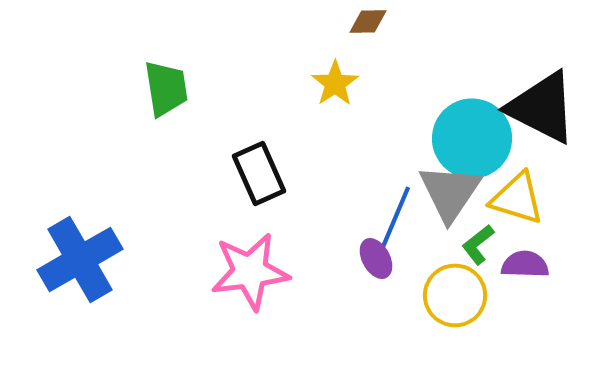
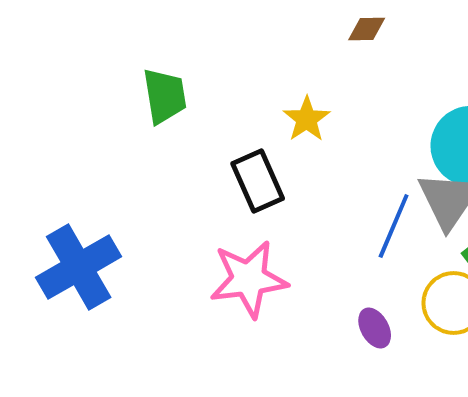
yellow star: (335, 83) -> (307, 119), moved
purple ellipse: (376, 258) -> (375, 328), moved

